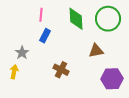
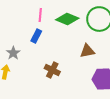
pink line: (41, 15) -> (40, 15), moved
green diamond: (76, 19) -> (67, 19), turned -65

